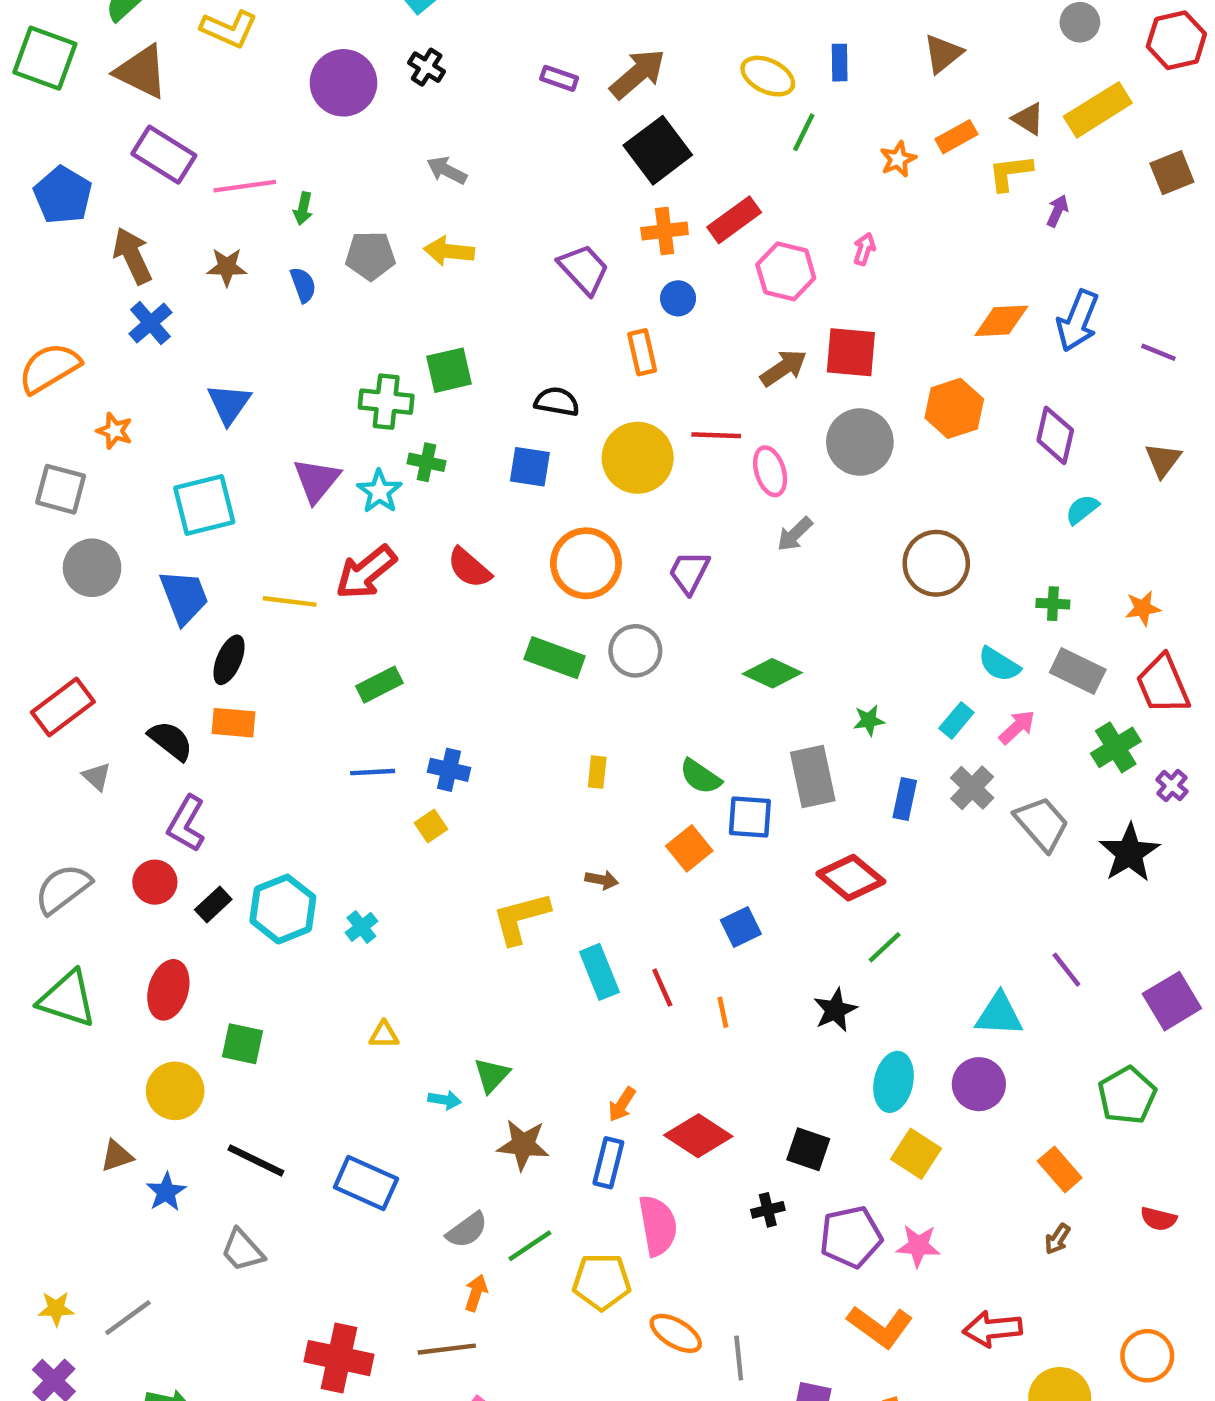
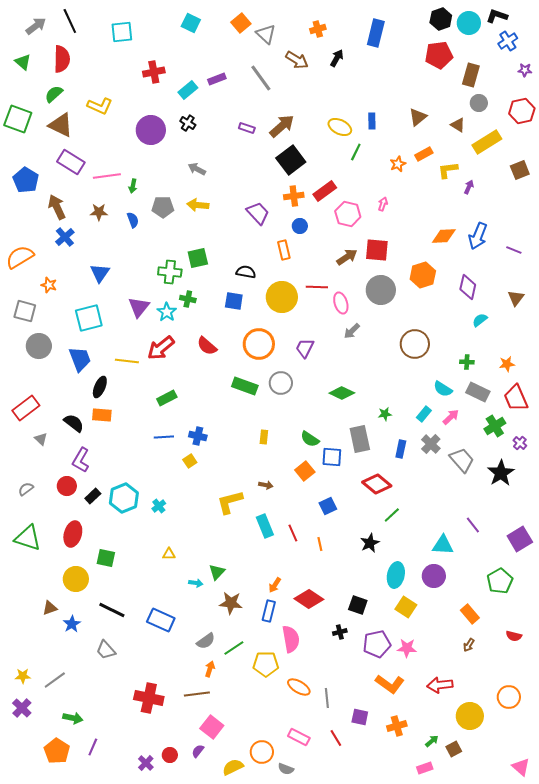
brown triangle: (1028, 119) -> (458, 125), moved
gray semicircle: (63, 889) -> (26, 489), size x0.6

